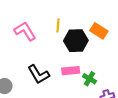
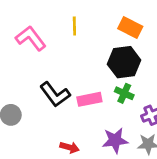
black hexagon: (76, 41) -> (124, 62), moved
pink rectangle: (71, 71) -> (89, 99), moved

